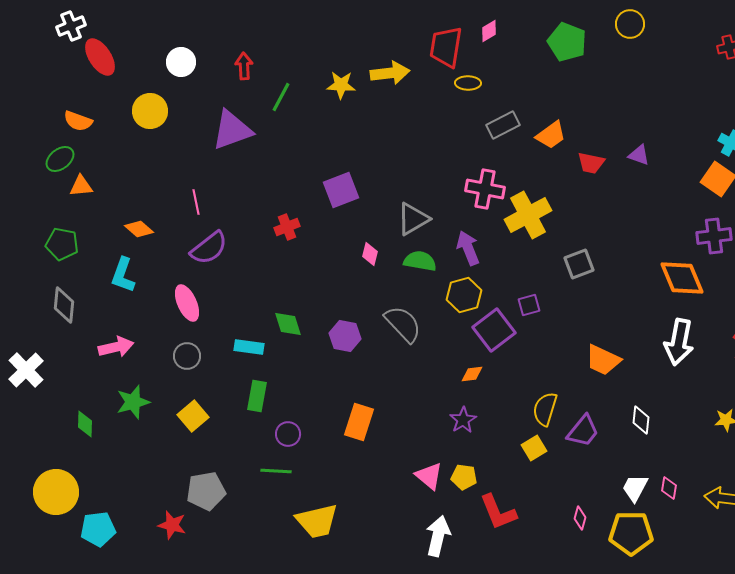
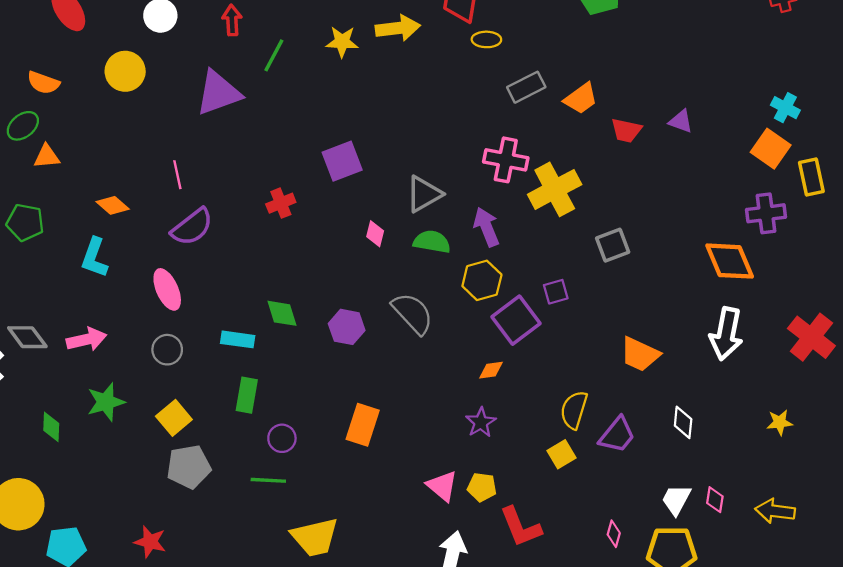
gray diamond: (64, 305) -> (27, 337), moved, turned -42
gray pentagon: (206, 491) -> (189, 467), moved

